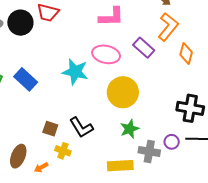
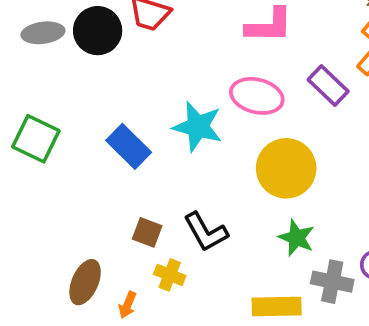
blue rectangle: (26, 79) -> (129, 146), moved
green star: (130, 129) -> (297, 238), turned -30
orange arrow: (41, 167) -> (127, 305), turned -40

